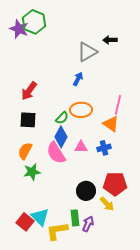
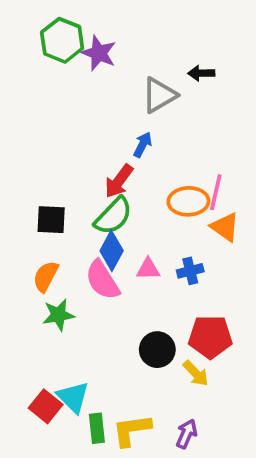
purple star: (19, 29) -> (99, 53), moved
red arrow: (29, 91) -> (119, 181), moved
orange ellipse: (81, 110) -> (188, 201), moved
green semicircle: (62, 118) -> (113, 216), size x1.6
orange triangle: (111, 124) -> (225, 227), moved
green rectangle: (75, 218) -> (97, 428), moved
purple arrow: (88, 224) -> (187, 434), moved
yellow L-shape: (57, 231) -> (132, 430), moved

